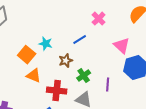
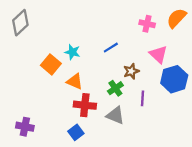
pink cross: (99, 19) -> (147, 24), moved, turned -32
brown star: (66, 61) -> (131, 71), moved
orange triangle: (34, 76) -> (75, 81), moved

